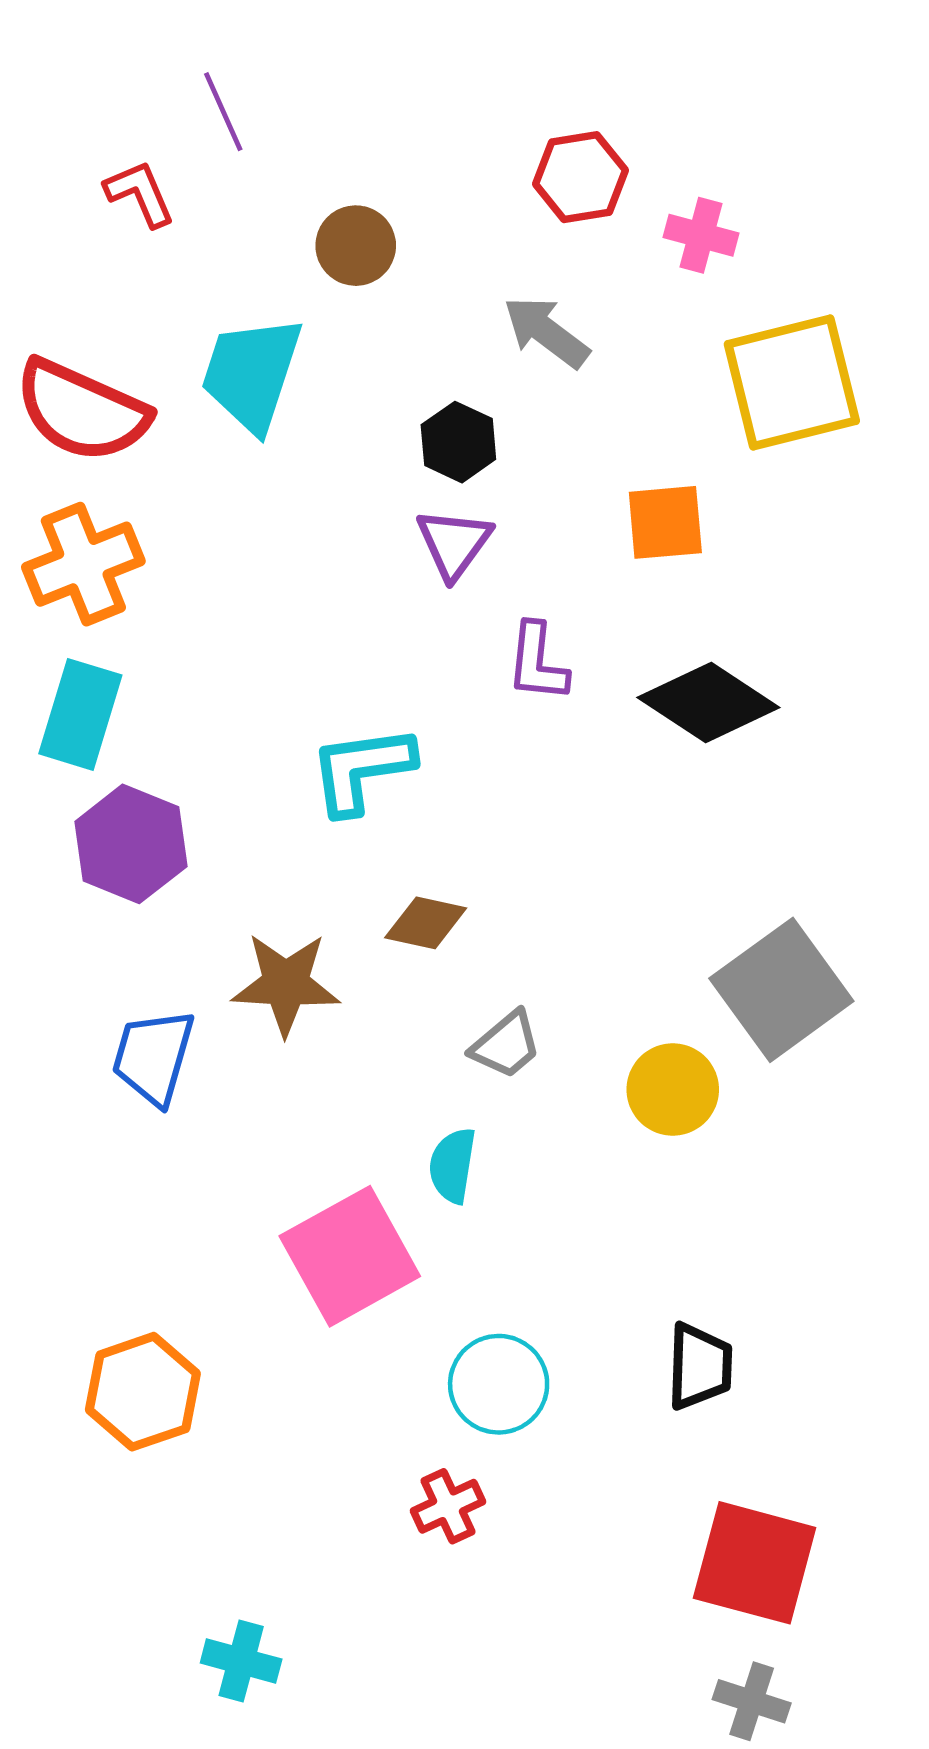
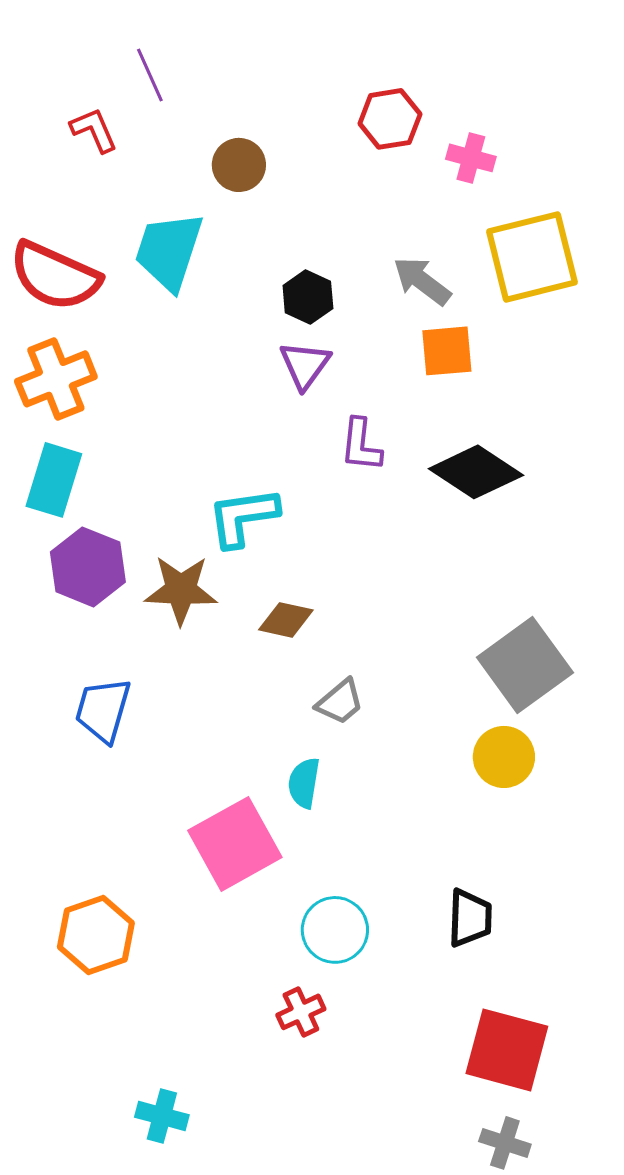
gray arrow: (546, 332) -> (422, 281), moved
brown star: (286, 984) -> (181, 590), moved
yellow circle: (673, 1090) -> (504, 757), moved

